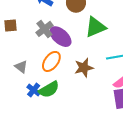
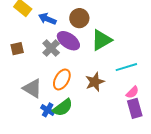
purple ellipse: (60, 37) -> (68, 41), moved
gray triangle: (21, 67) -> (32, 88), size x1.5

